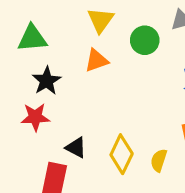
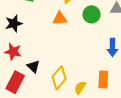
black star: (47, 81) -> (14, 24), moved
red star: (35, 117) -> (13, 52), moved

